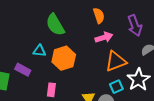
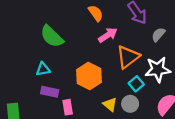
orange hexagon: (64, 58) -> (89, 76), moved
purple rectangle: (23, 70) -> (50, 92), moved
white star: (138, 80) -> (158, 69), turned -30

